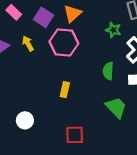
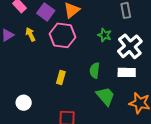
green star: (113, 30) -> (105, 35), moved
green semicircle: (108, 71) -> (95, 70), moved

